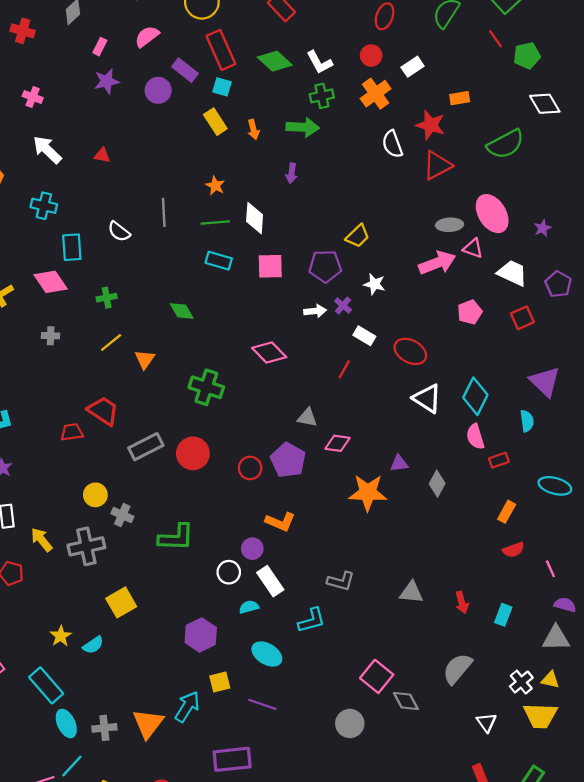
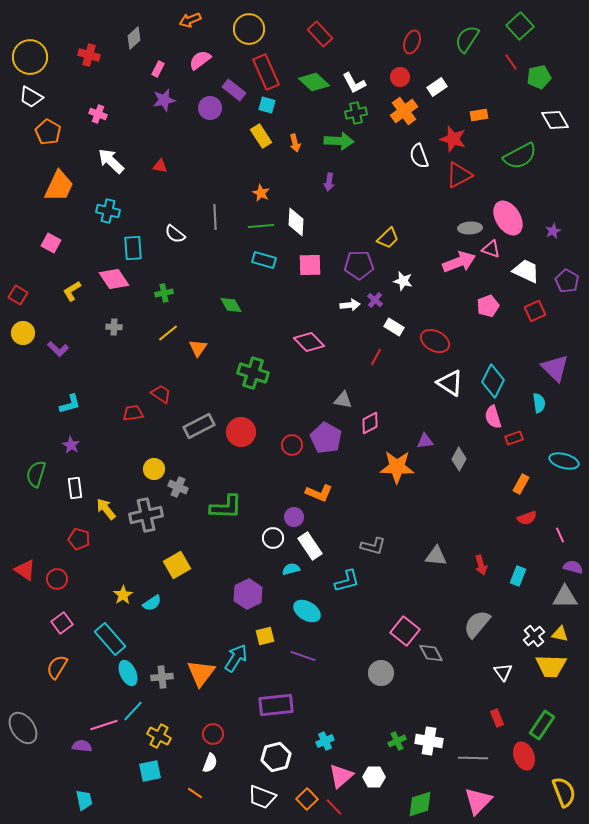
red trapezoid: (103, 411) -> (161, 394), size x0.7
pink diamond: (337, 443) -> (370, 423), turned -35

